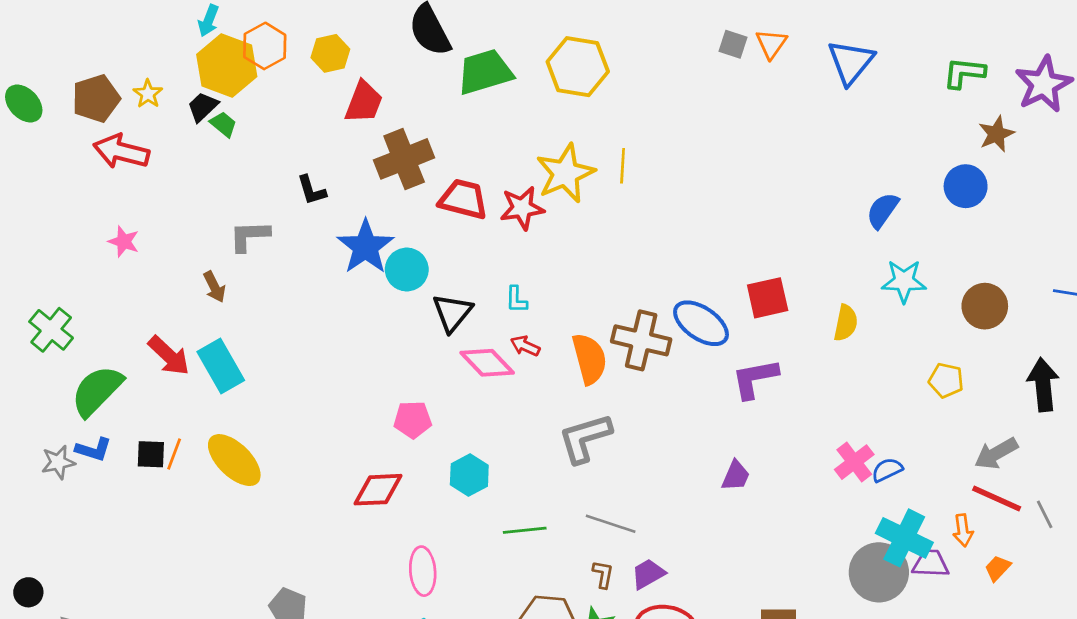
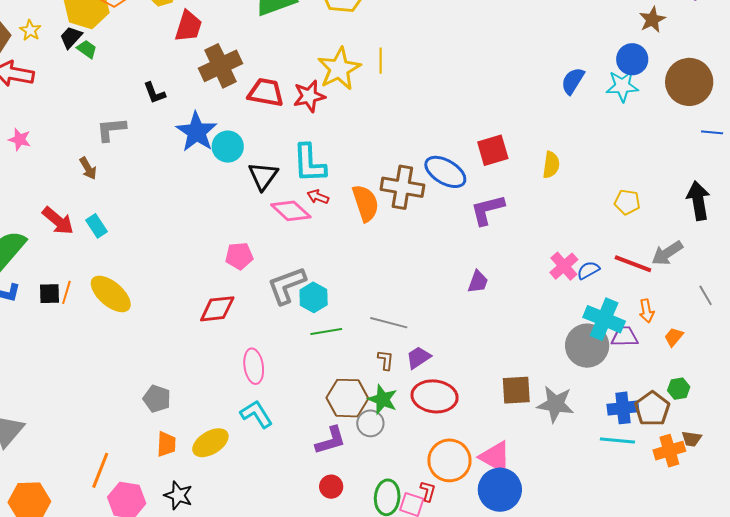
cyan star: (904, 281) -> (622, 86), moved
cyan L-shape: (516, 300) -> (309, 163), size x2.0
brown circle: (985, 306) -> (689, 82), moved, size x1.4
cyan rectangle: (221, 366) -> (96, 226), size x0.6
gray L-shape: (585, 438) -> (287, 285), moved
cyan hexagon: (469, 475) -> (314, 297), moved
red line: (997, 499) -> (633, 264), moved

